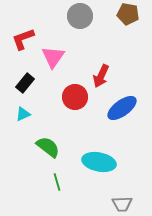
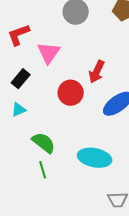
green line: (57, 182) -> (43, 170), moved

